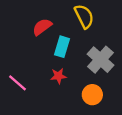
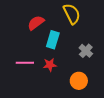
gray cross: (100, 60) -> (86, 51), size x0.6
pink line: (18, 83) -> (25, 63), moved, turned -42

